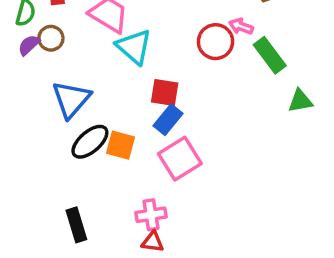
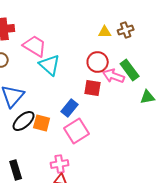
pink arrow: (241, 26) -> (114, 76), moved, size x1.5
red square: (165, 93) -> (93, 88), moved

